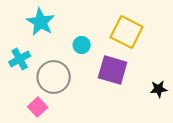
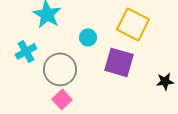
pink square: (38, 107) -> (62, 99), moved

